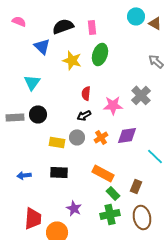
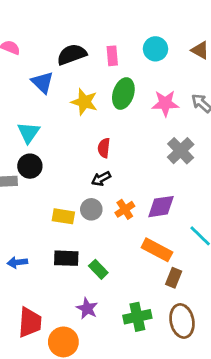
cyan circle: (136, 16) -> (155, 49), moved
pink star: (113, 105) -> (165, 103), moved
black circle: (38, 114) -> (30, 166), moved
orange rectangle: (103, 173) -> (157, 250), moved
green rectangle: (113, 193) -> (98, 269), moved

